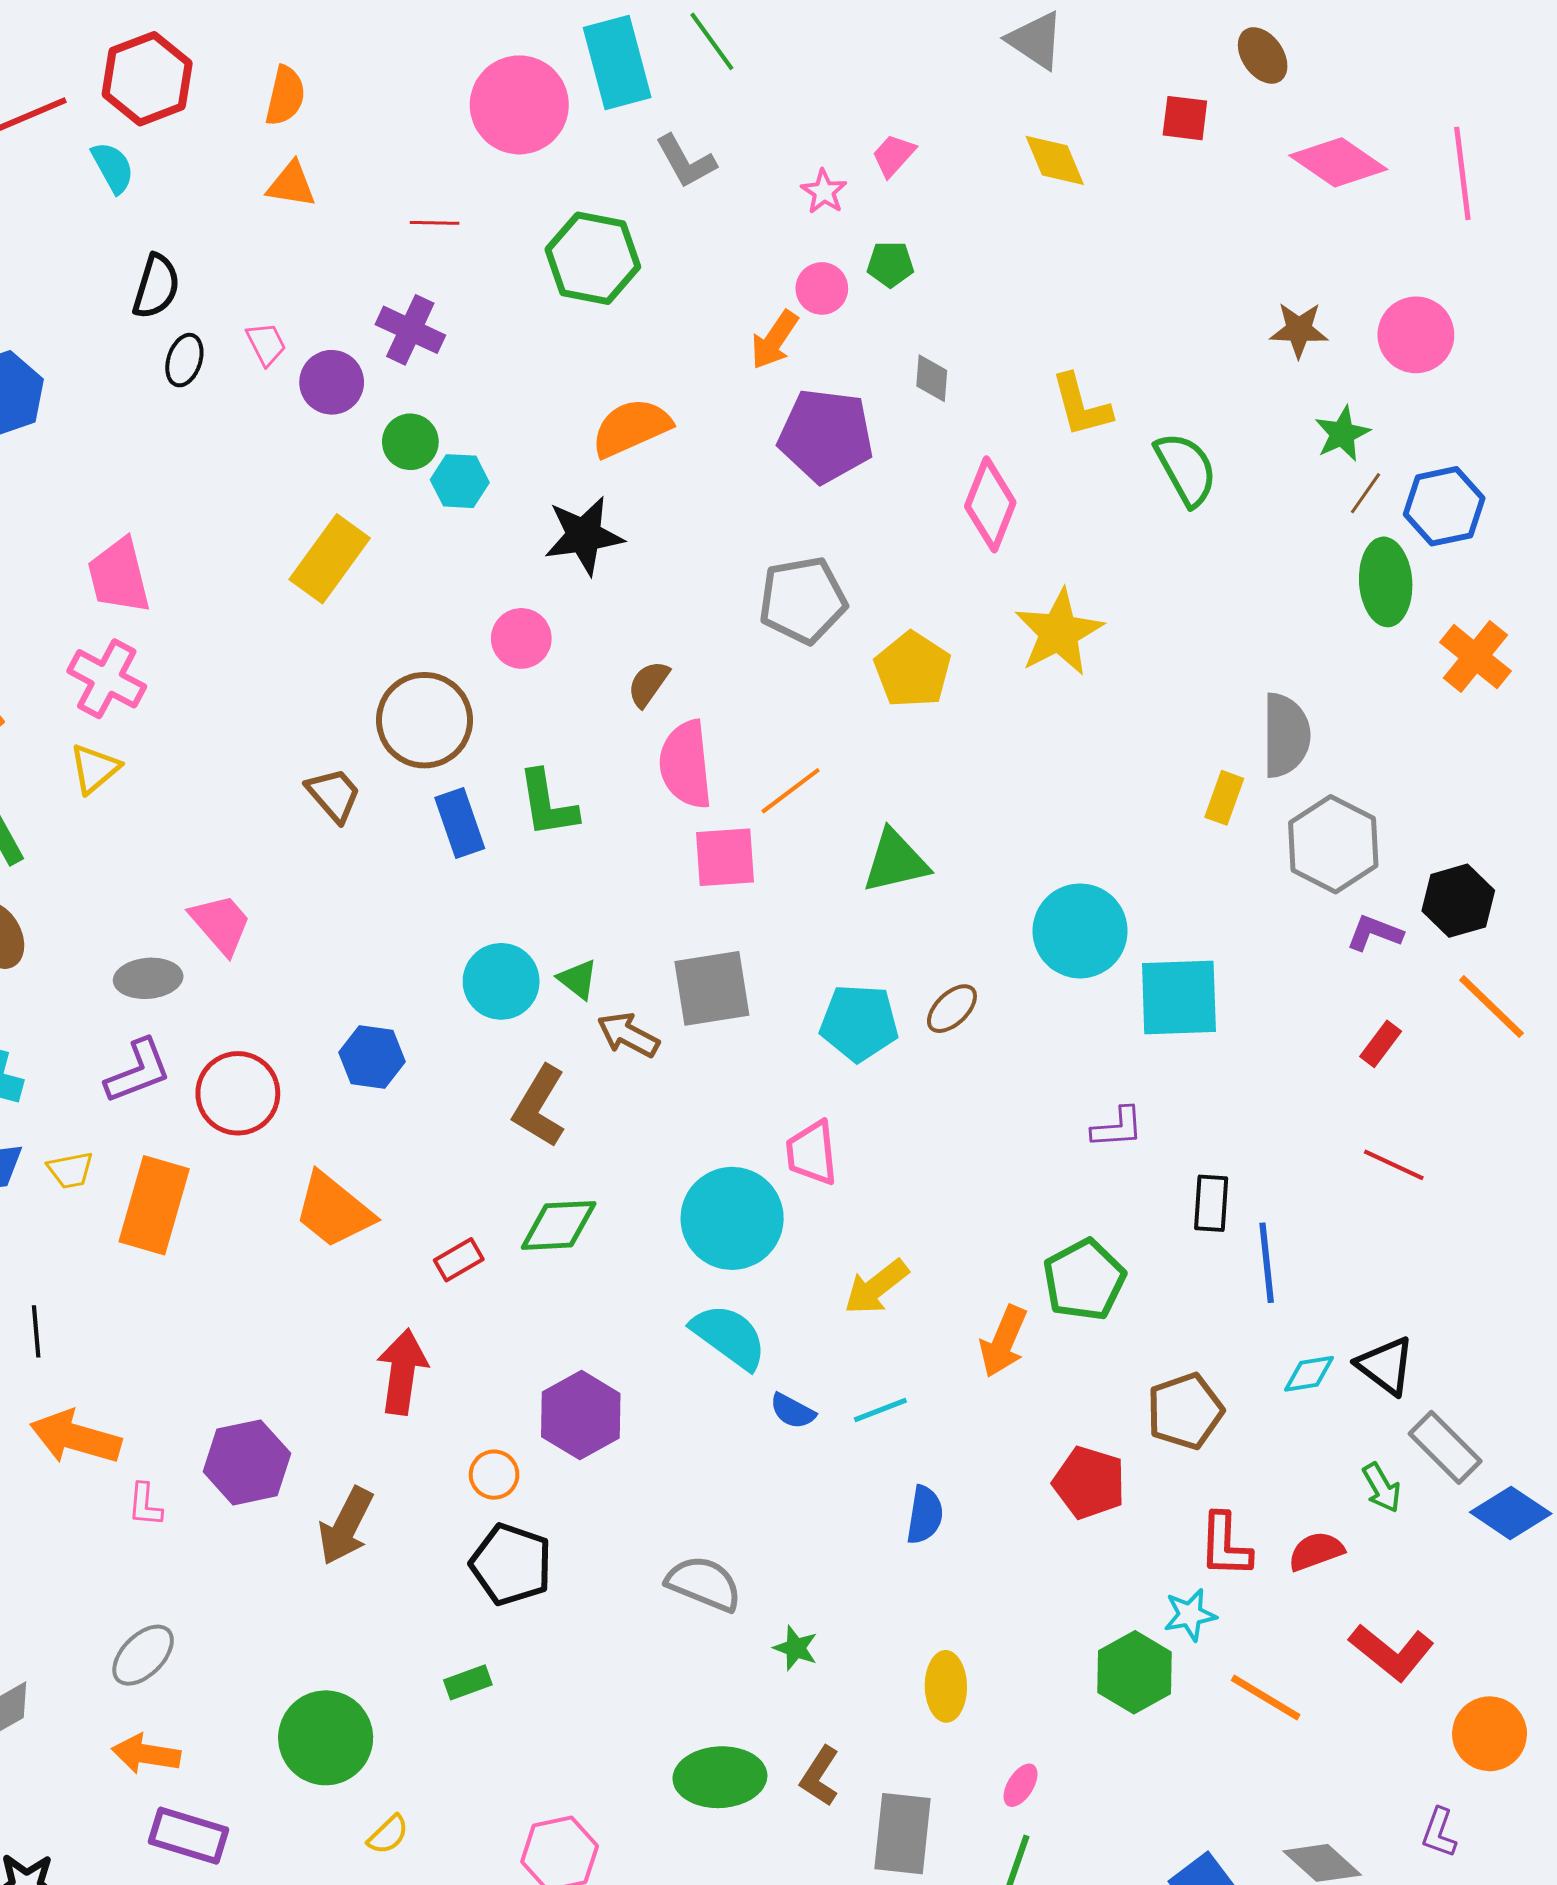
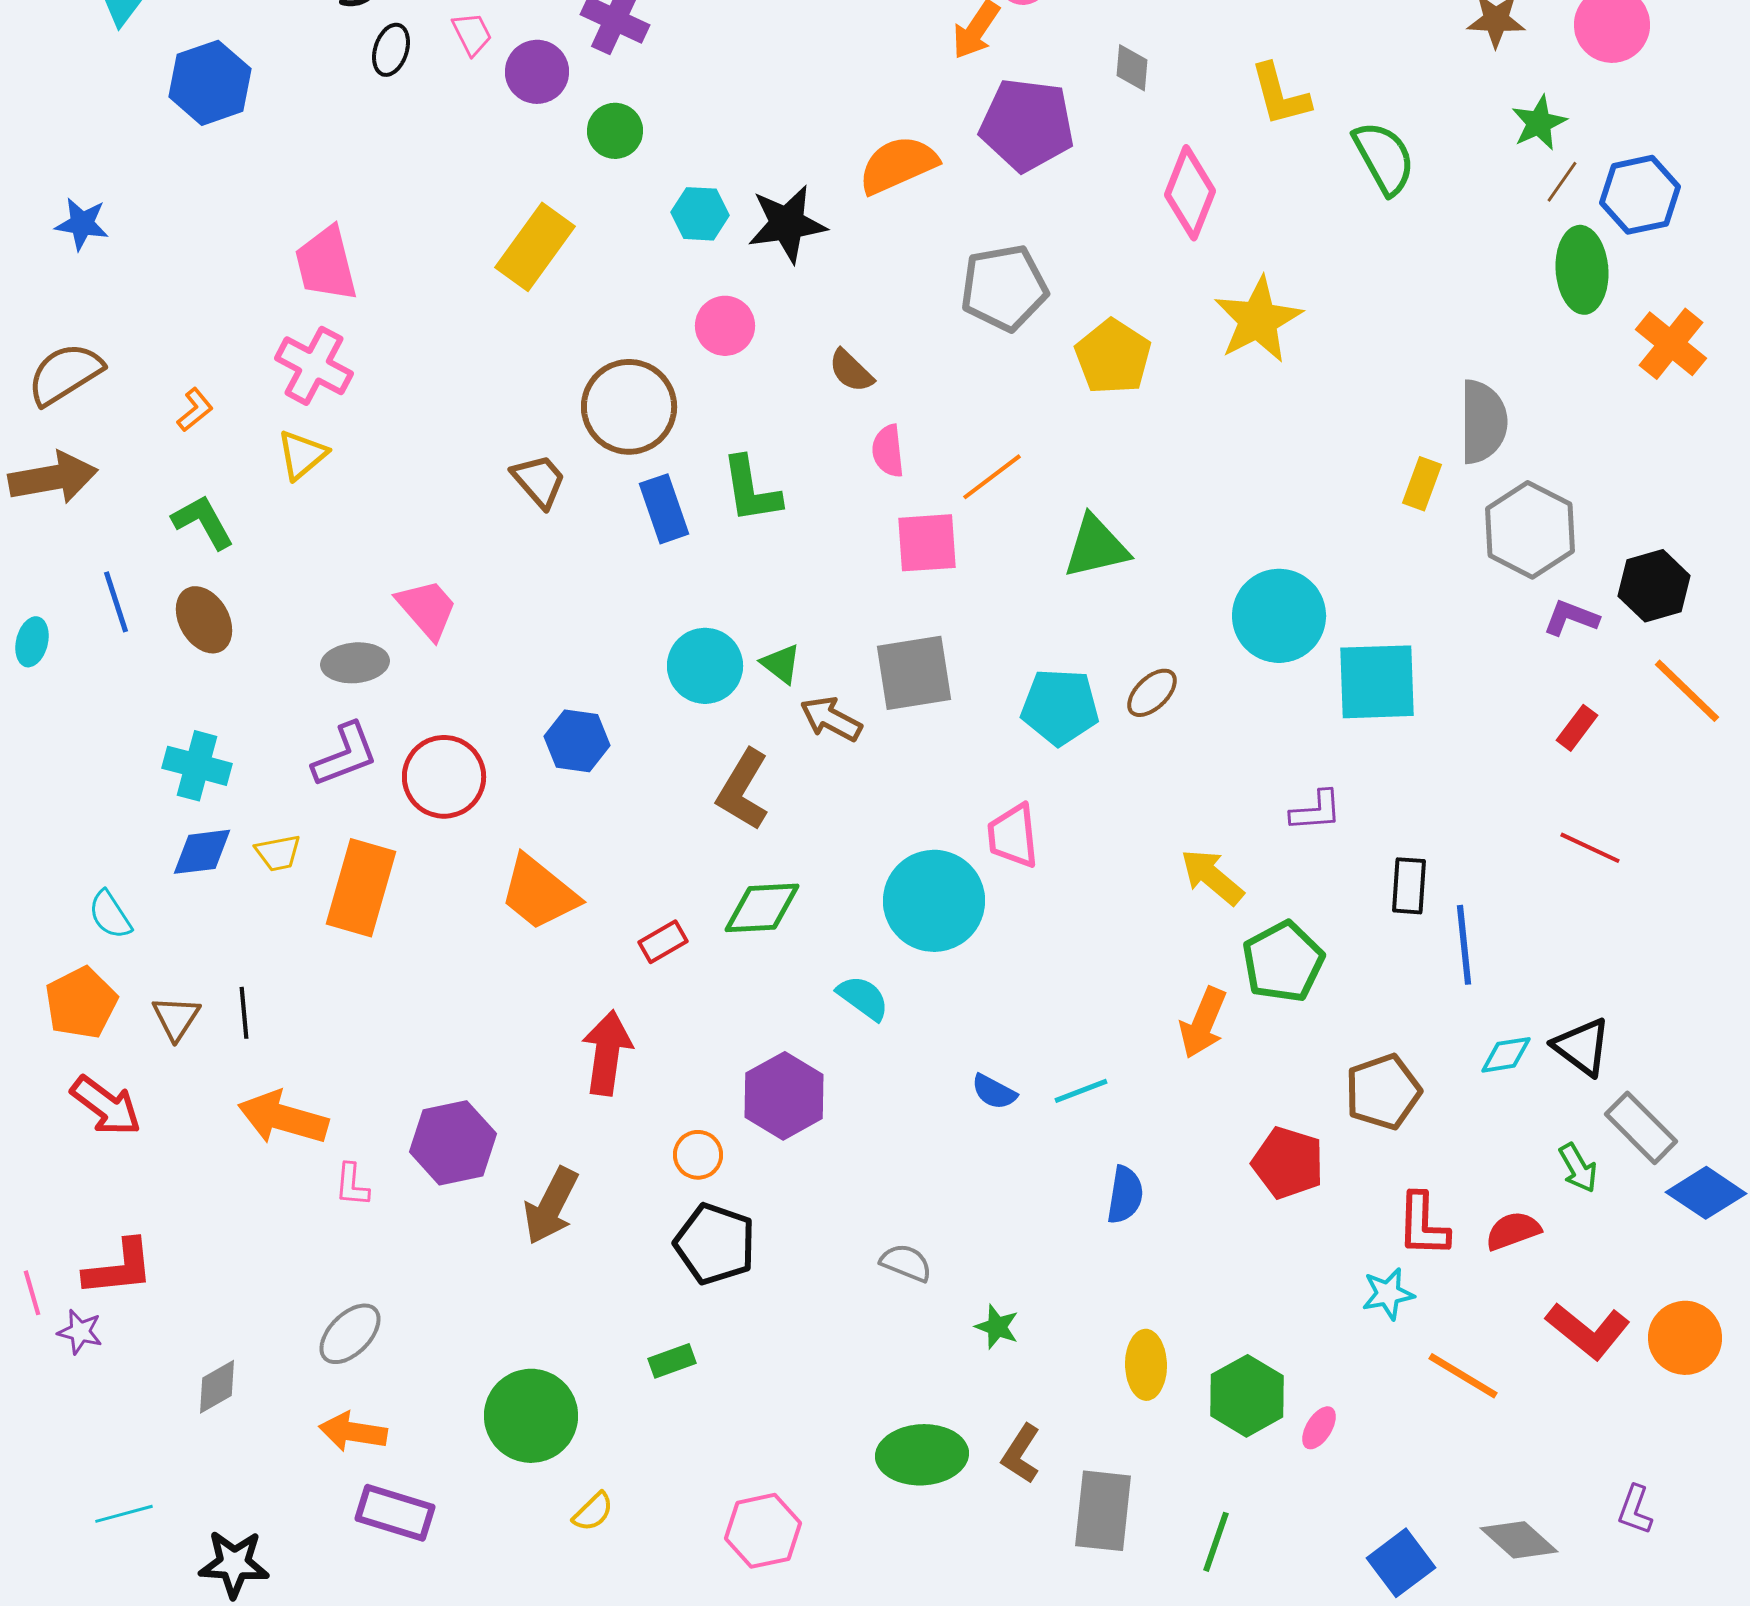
orange semicircle: (631, 428) -> (898, 165), moved
cyan hexagon: (460, 481) -> (700, 214), moved
brown semicircle: (648, 684) -> (851, 371), turned -81
pink semicircle: (686, 765) -> (888, 451), size x0.6
yellow arrow: (876, 1287) -> (1212, 877), moved, turned 78
cyan semicircle: (729, 1336) -> (863, 998), moved, size x0.7
gray semicircle: (704, 1584) -> (906, 1263), size x0.7
green hexagon: (1135, 1672) -> (1247, 1396), moved
orange circle: (1490, 1734) -> (1685, 1338), moved
pink ellipse: (1021, 1785) -> (1319, 1428), moved

